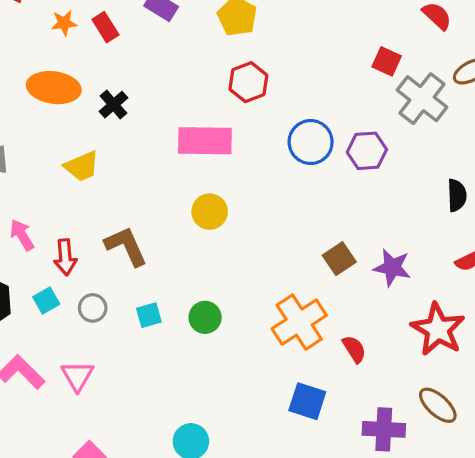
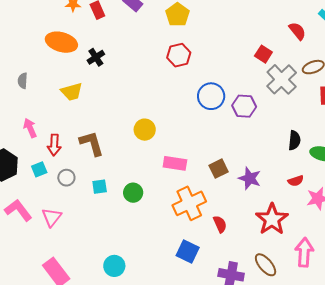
pink rectangle: (205, 141) -> (175, 163), moved, size x0.7

